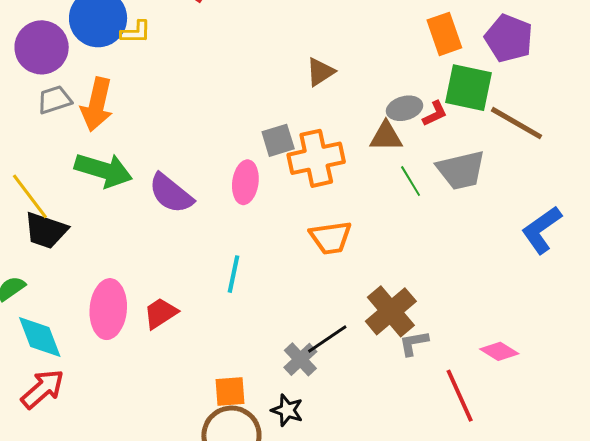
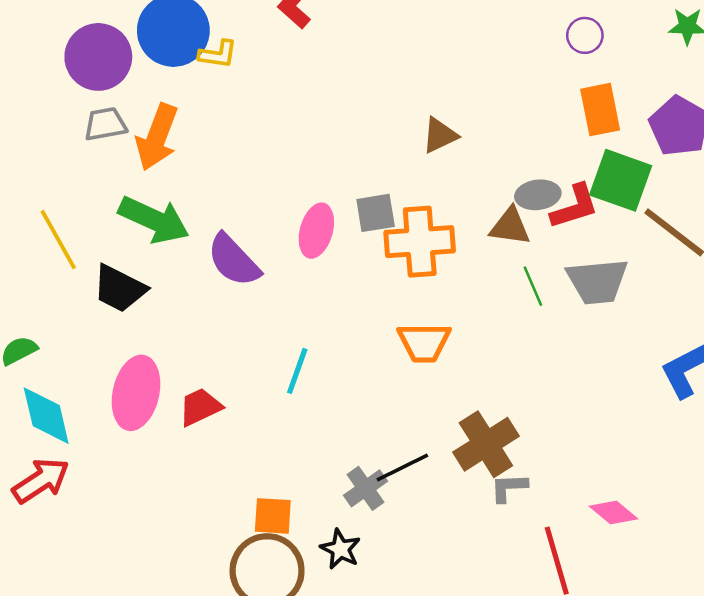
red L-shape: (435, 114) -> (575, 207), size x1.5
pink ellipse: (245, 182) -> (316, 231), moved
black trapezoid: (46, 230) -> (119, 289), moved

